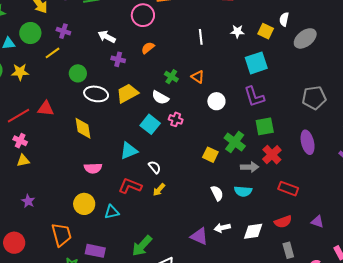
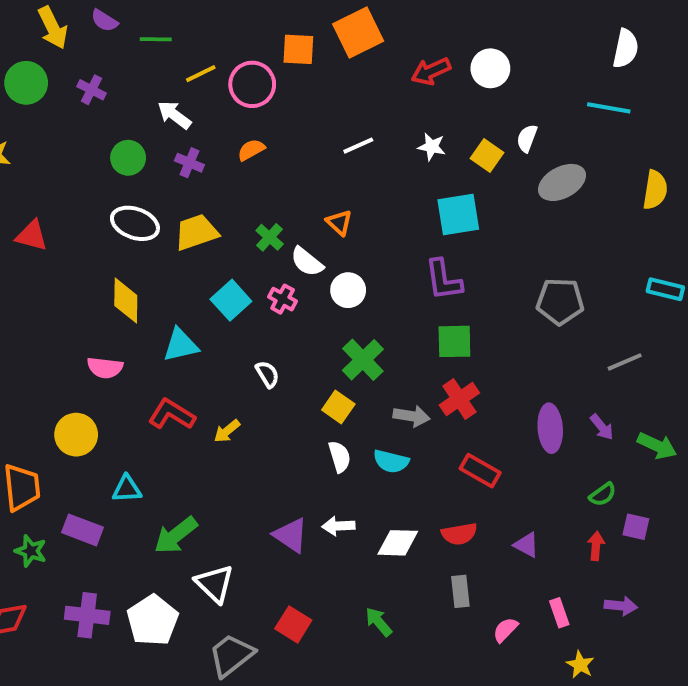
white line: (201, 37) -> (358, 146), turned 63
yellow line: (53, 53) -> (201, 74), moved
green circle: (78, 73) -> (128, 158), moved
green cross: (171, 77) -> (270, 237), moved
white semicircle: (160, 98) -> (307, 262), moved
white circle: (216, 101) -> (348, 290), moved
yellow diamond: (83, 128) -> (126, 301), moved
green cross: (235, 142) -> (363, 360), moved
purple ellipse: (308, 142) -> (550, 428), moved
yellow square: (210, 155) -> (338, 407), moved
white semicircle: (155, 167) -> (267, 374), moved
cyan triangle: (112, 212) -> (127, 489), moved

